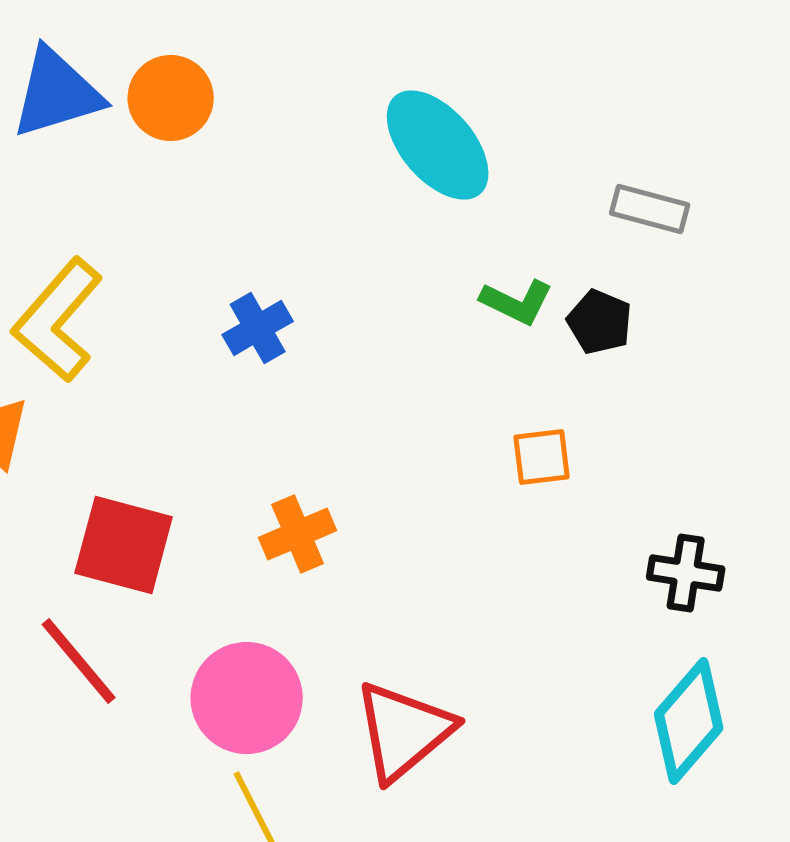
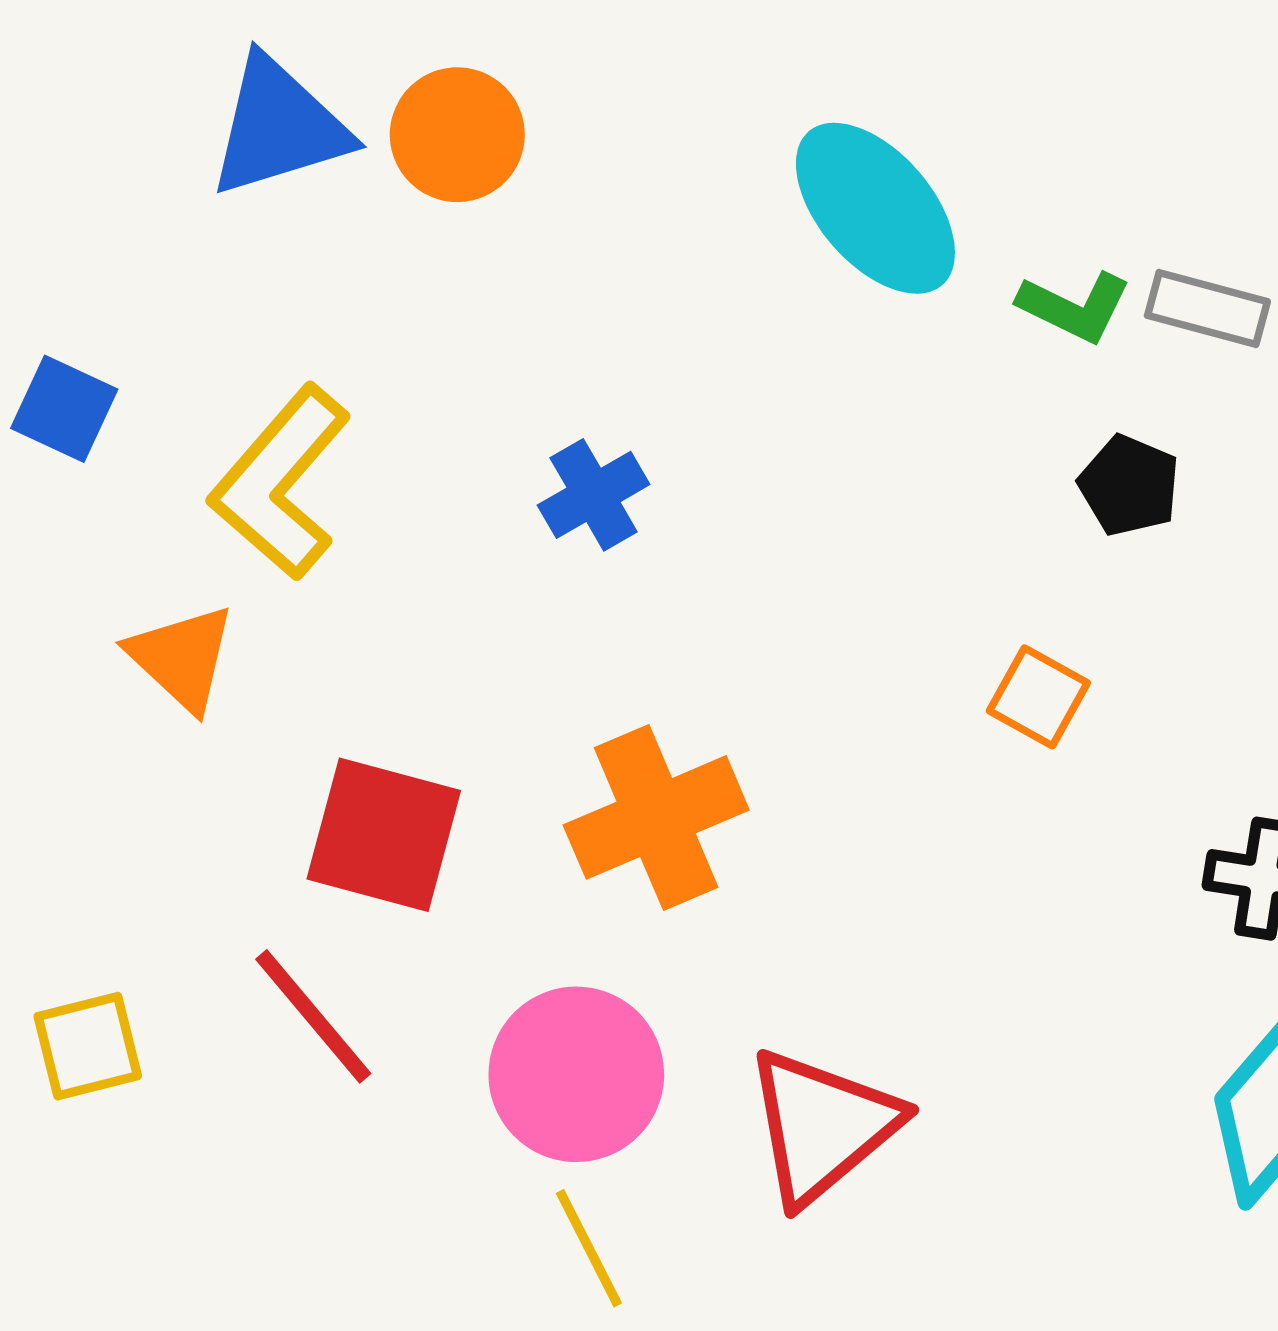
green L-shape: (517, 302) -> (1074, 307), moved
orange square: (542, 457) -> (1038, 697), turned 36
orange cross: (298, 534) -> (656, 817), size x1.5

